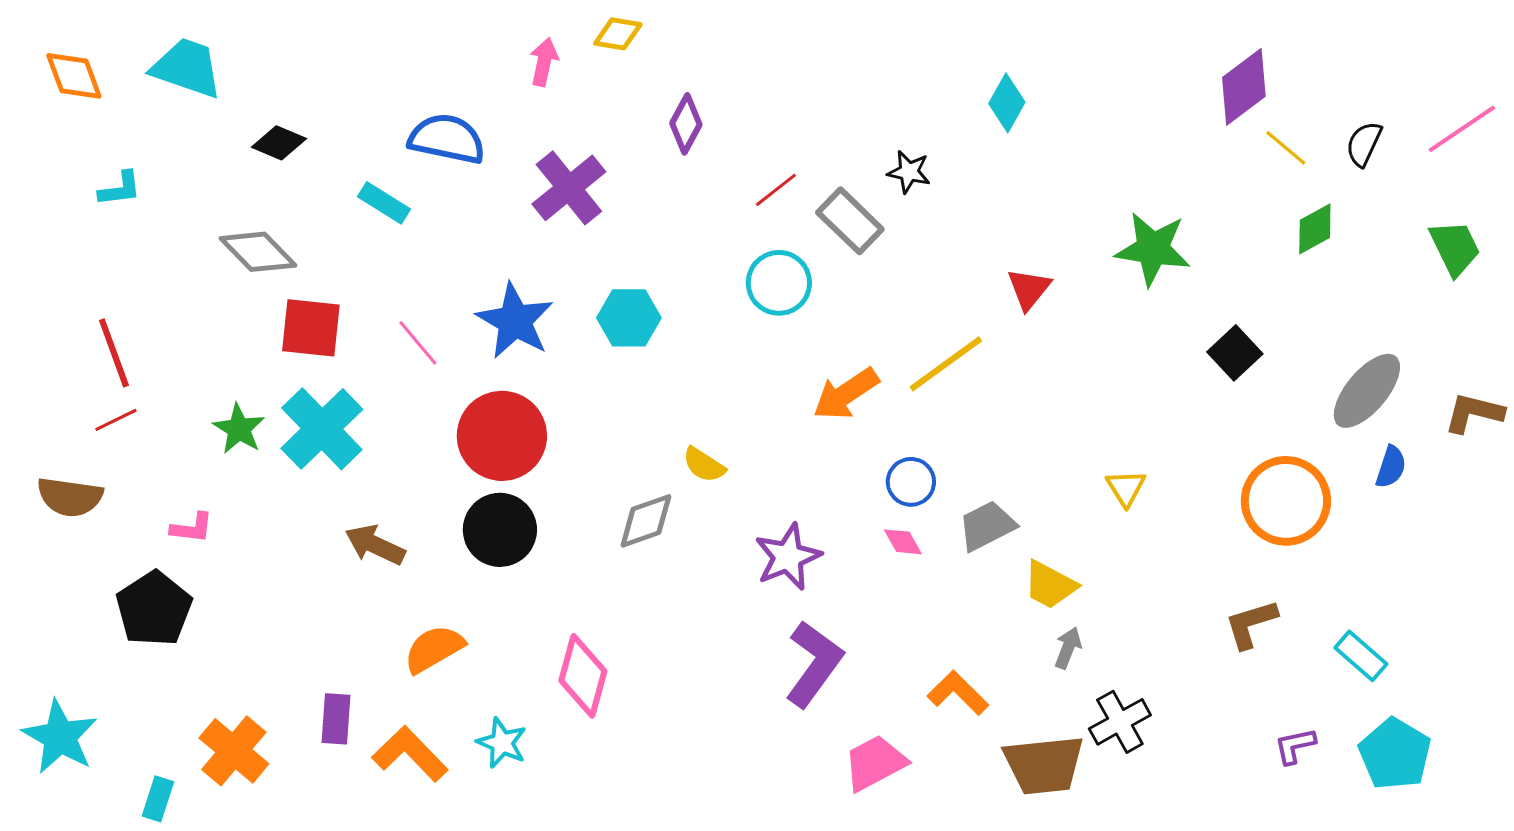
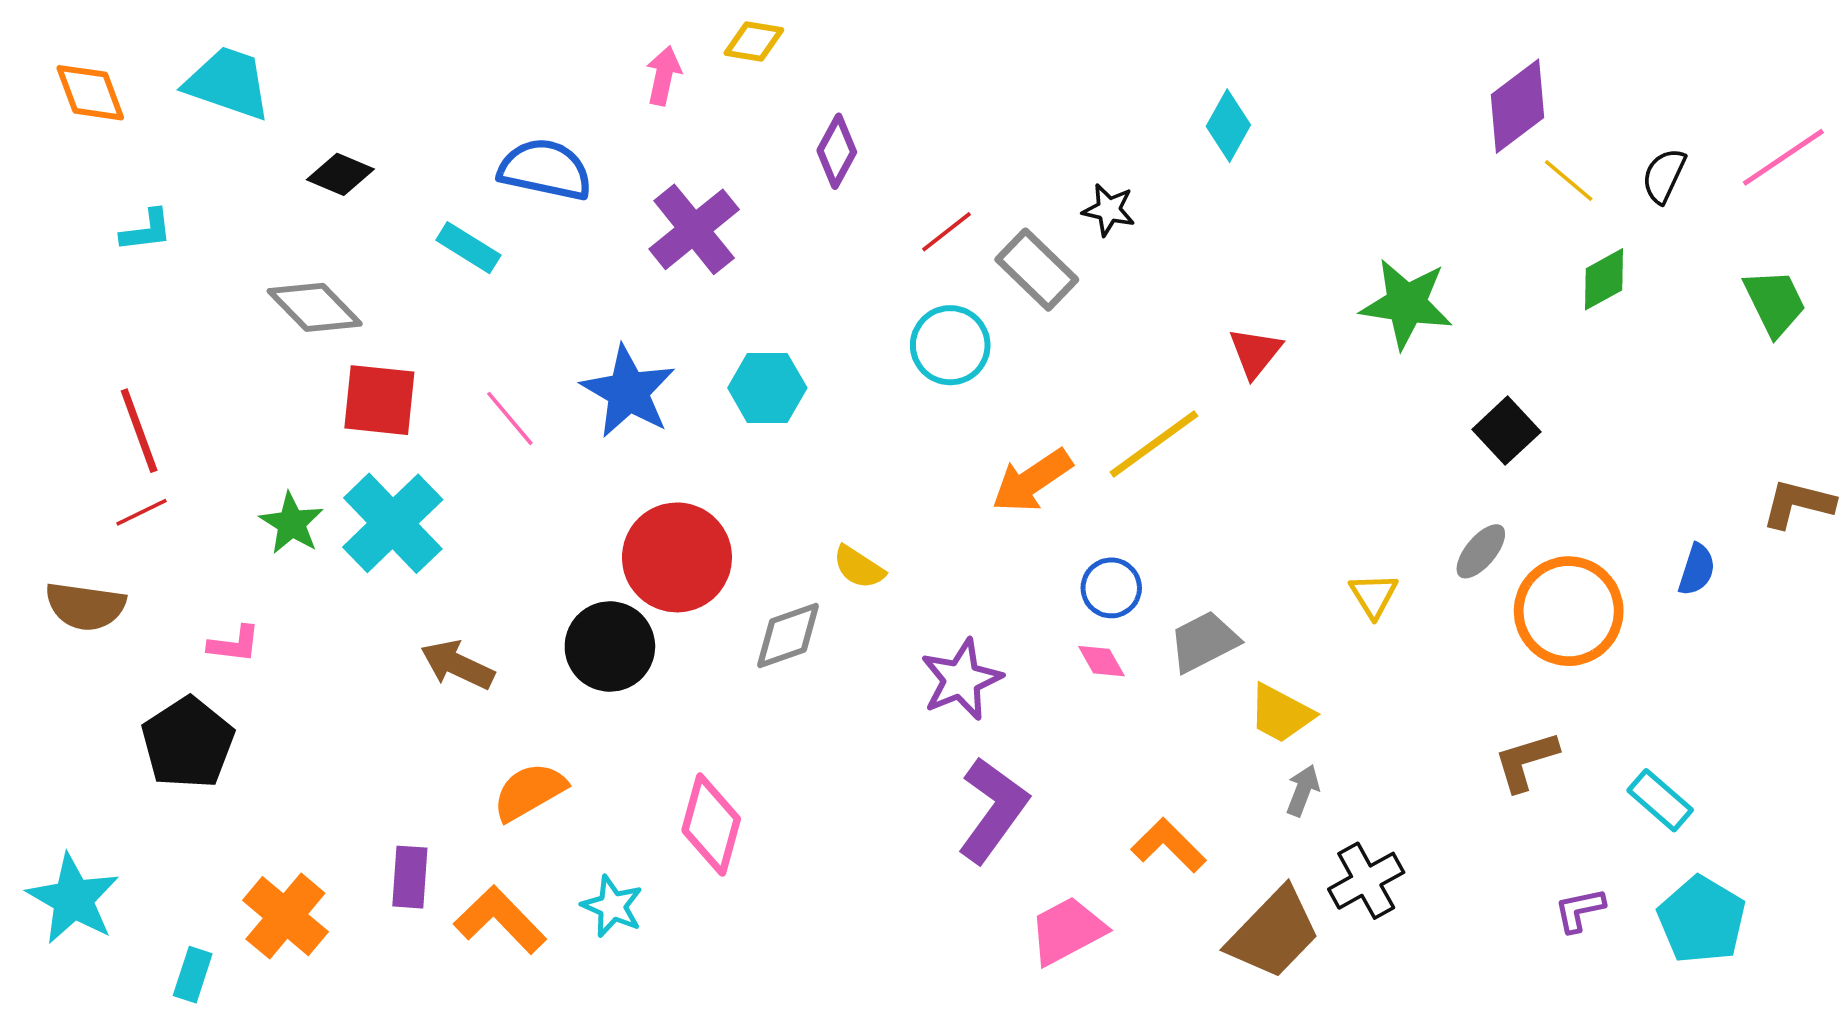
gray ellipse: (1367, 391) -> (1481, 551), moved, size x0.6
red circle: (502, 436) -> (677, 557), moved
brown trapezoid: (1044, 765) -> (1273, 933), turned -40

